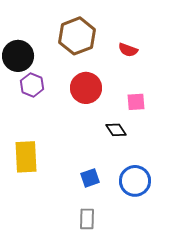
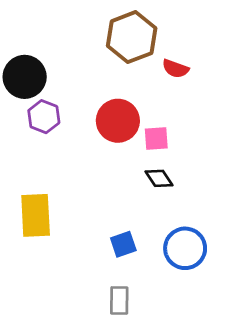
brown hexagon: (77, 36) -> (132, 37), moved
pink square: (136, 102) -> (156, 139), moved

